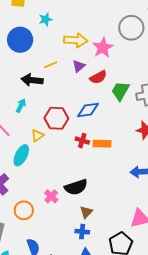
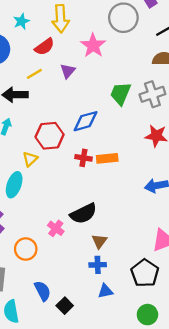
yellow arrow: (76, 40) -> (61, 19), moved, turned 90
red semicircle: (98, 77) -> (45, 47), moved

